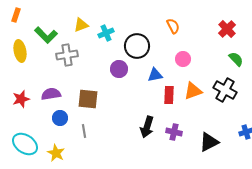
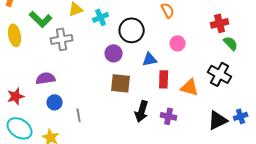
red cross: (227, 29) -> (220, 23), moved, turned 30
orange triangle: (193, 91) -> (190, 87), moved, turned 36
red star: (21, 99) -> (16, 96), moved
brown square: (88, 99) -> (121, 83), moved
black triangle: (209, 142) -> (218, 120), moved

